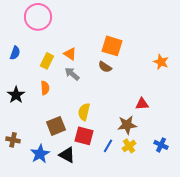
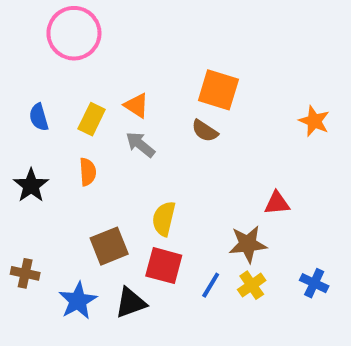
blue semicircle: (15, 53) -> (39, 117), moved, turned 144
black triangle: (67, 155) -> (131, 303), turned -48

